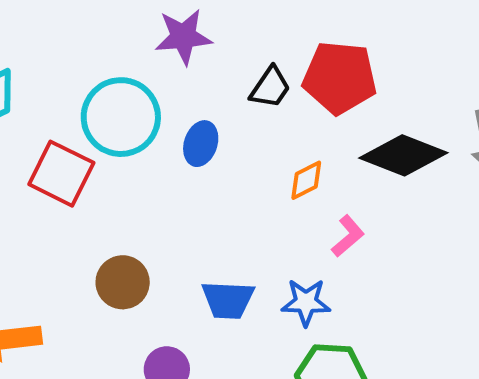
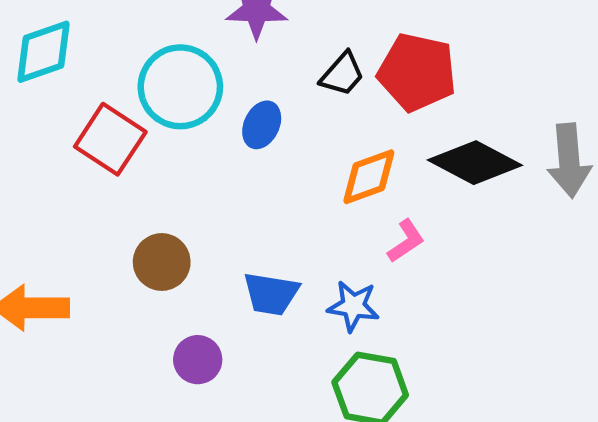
orange diamond: (306, 180) -> (369, 177), size x1.4

